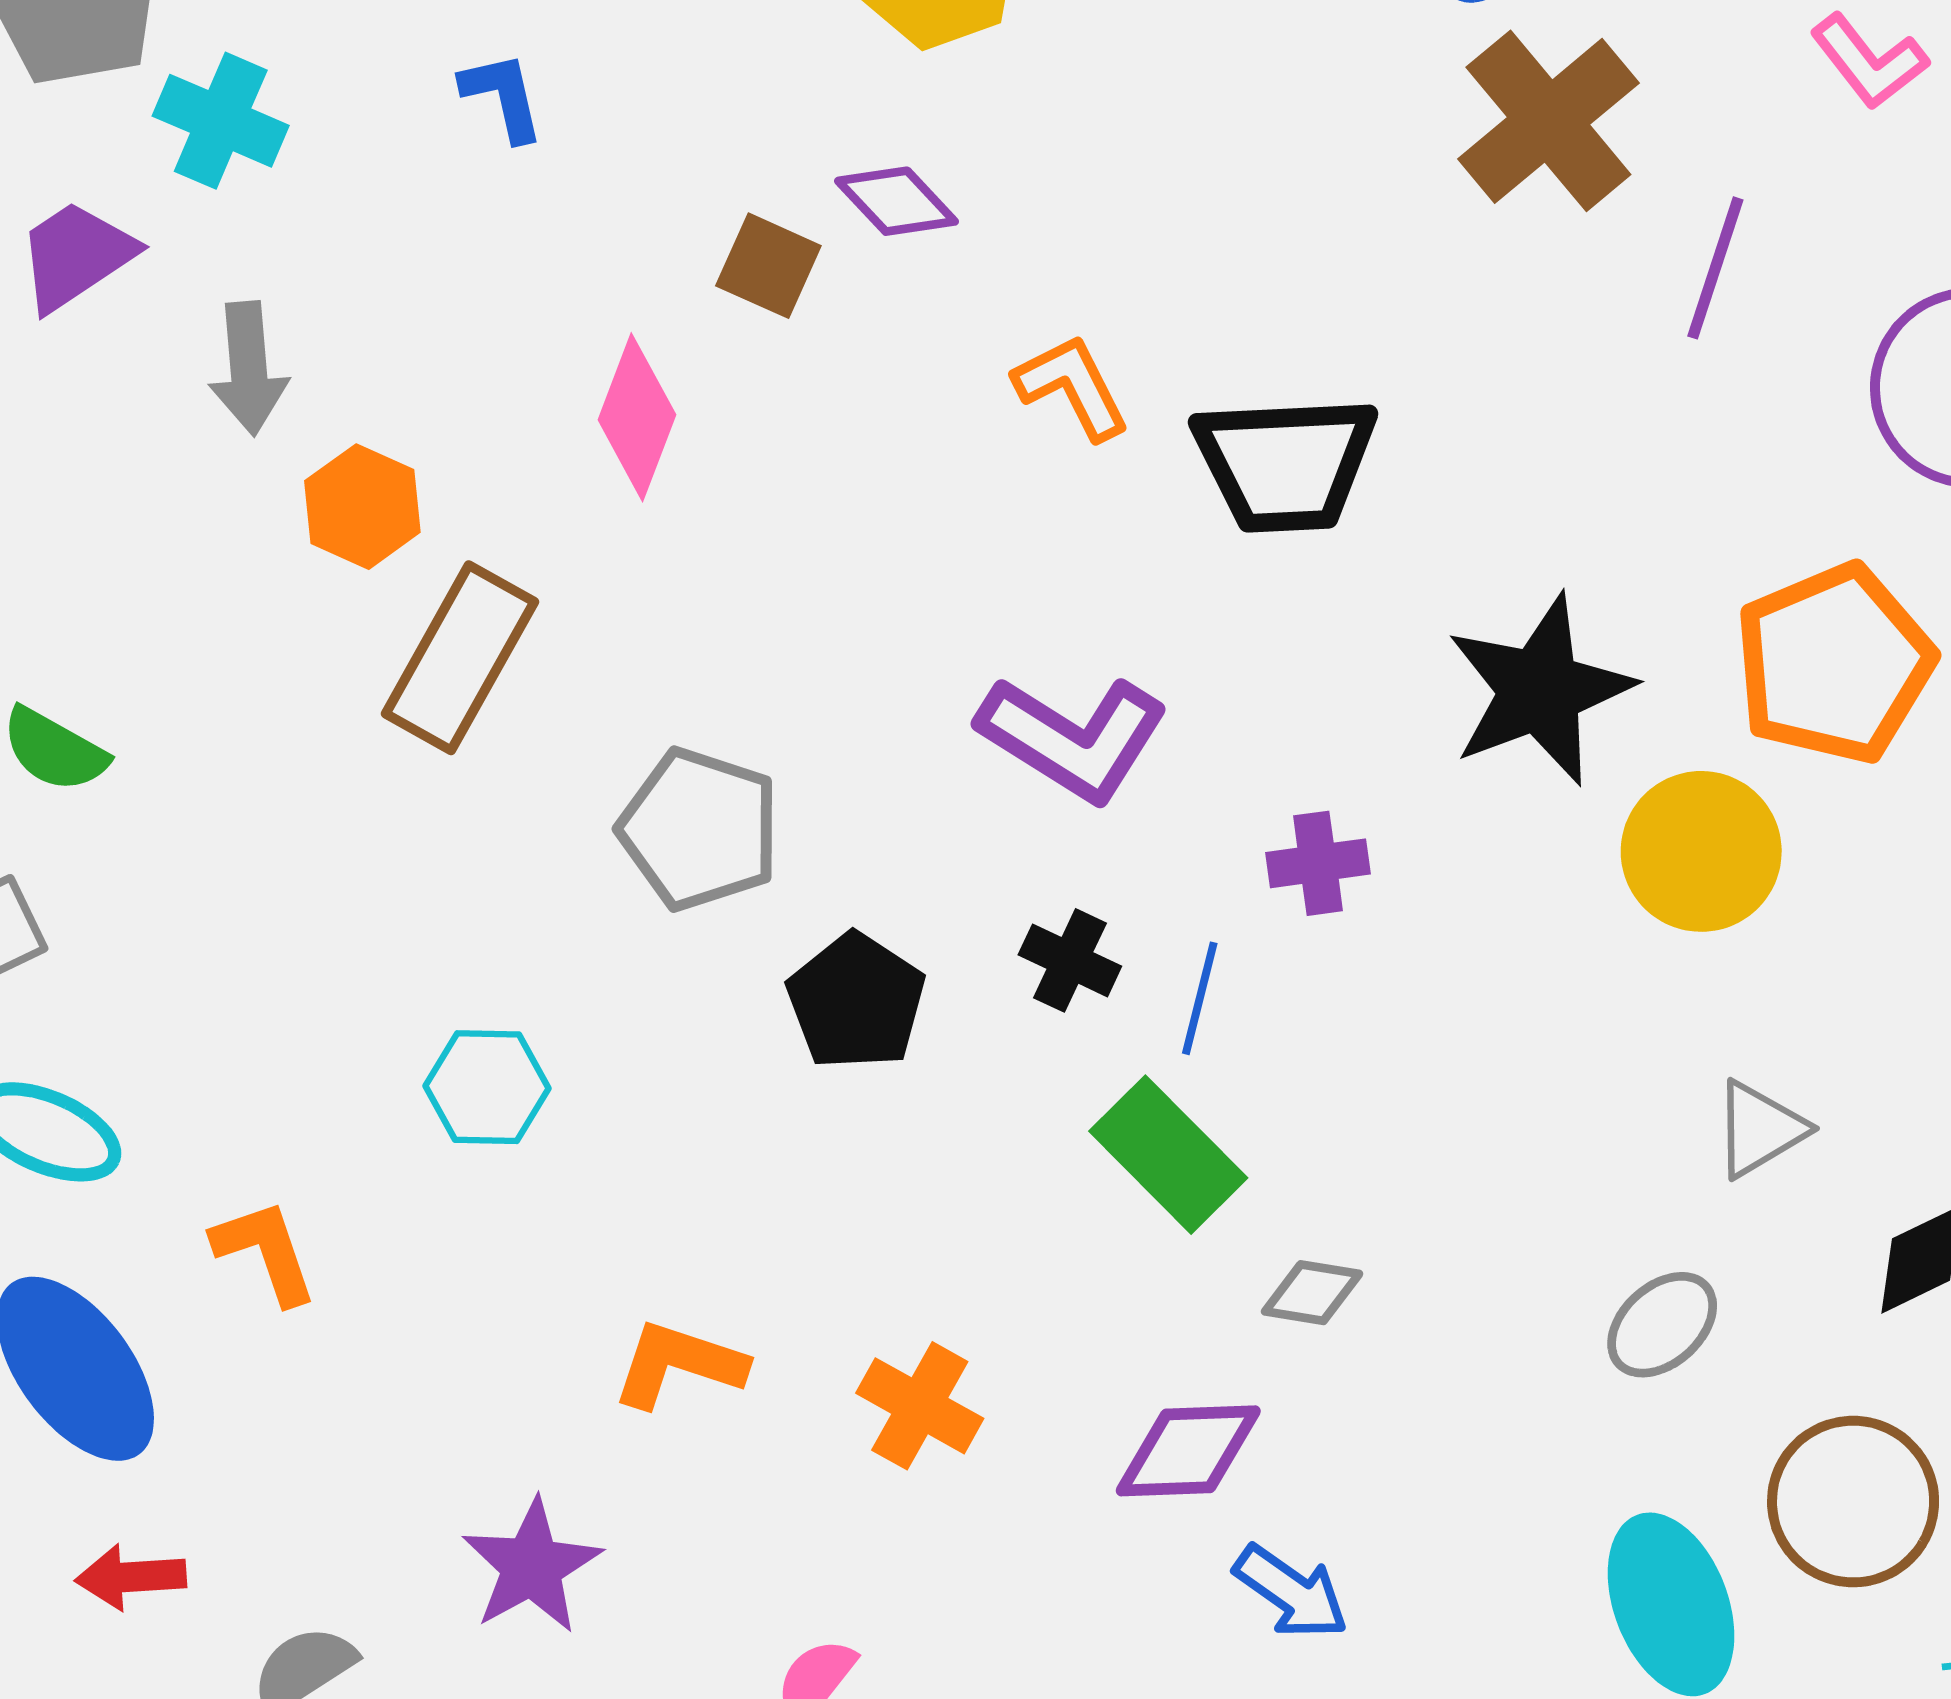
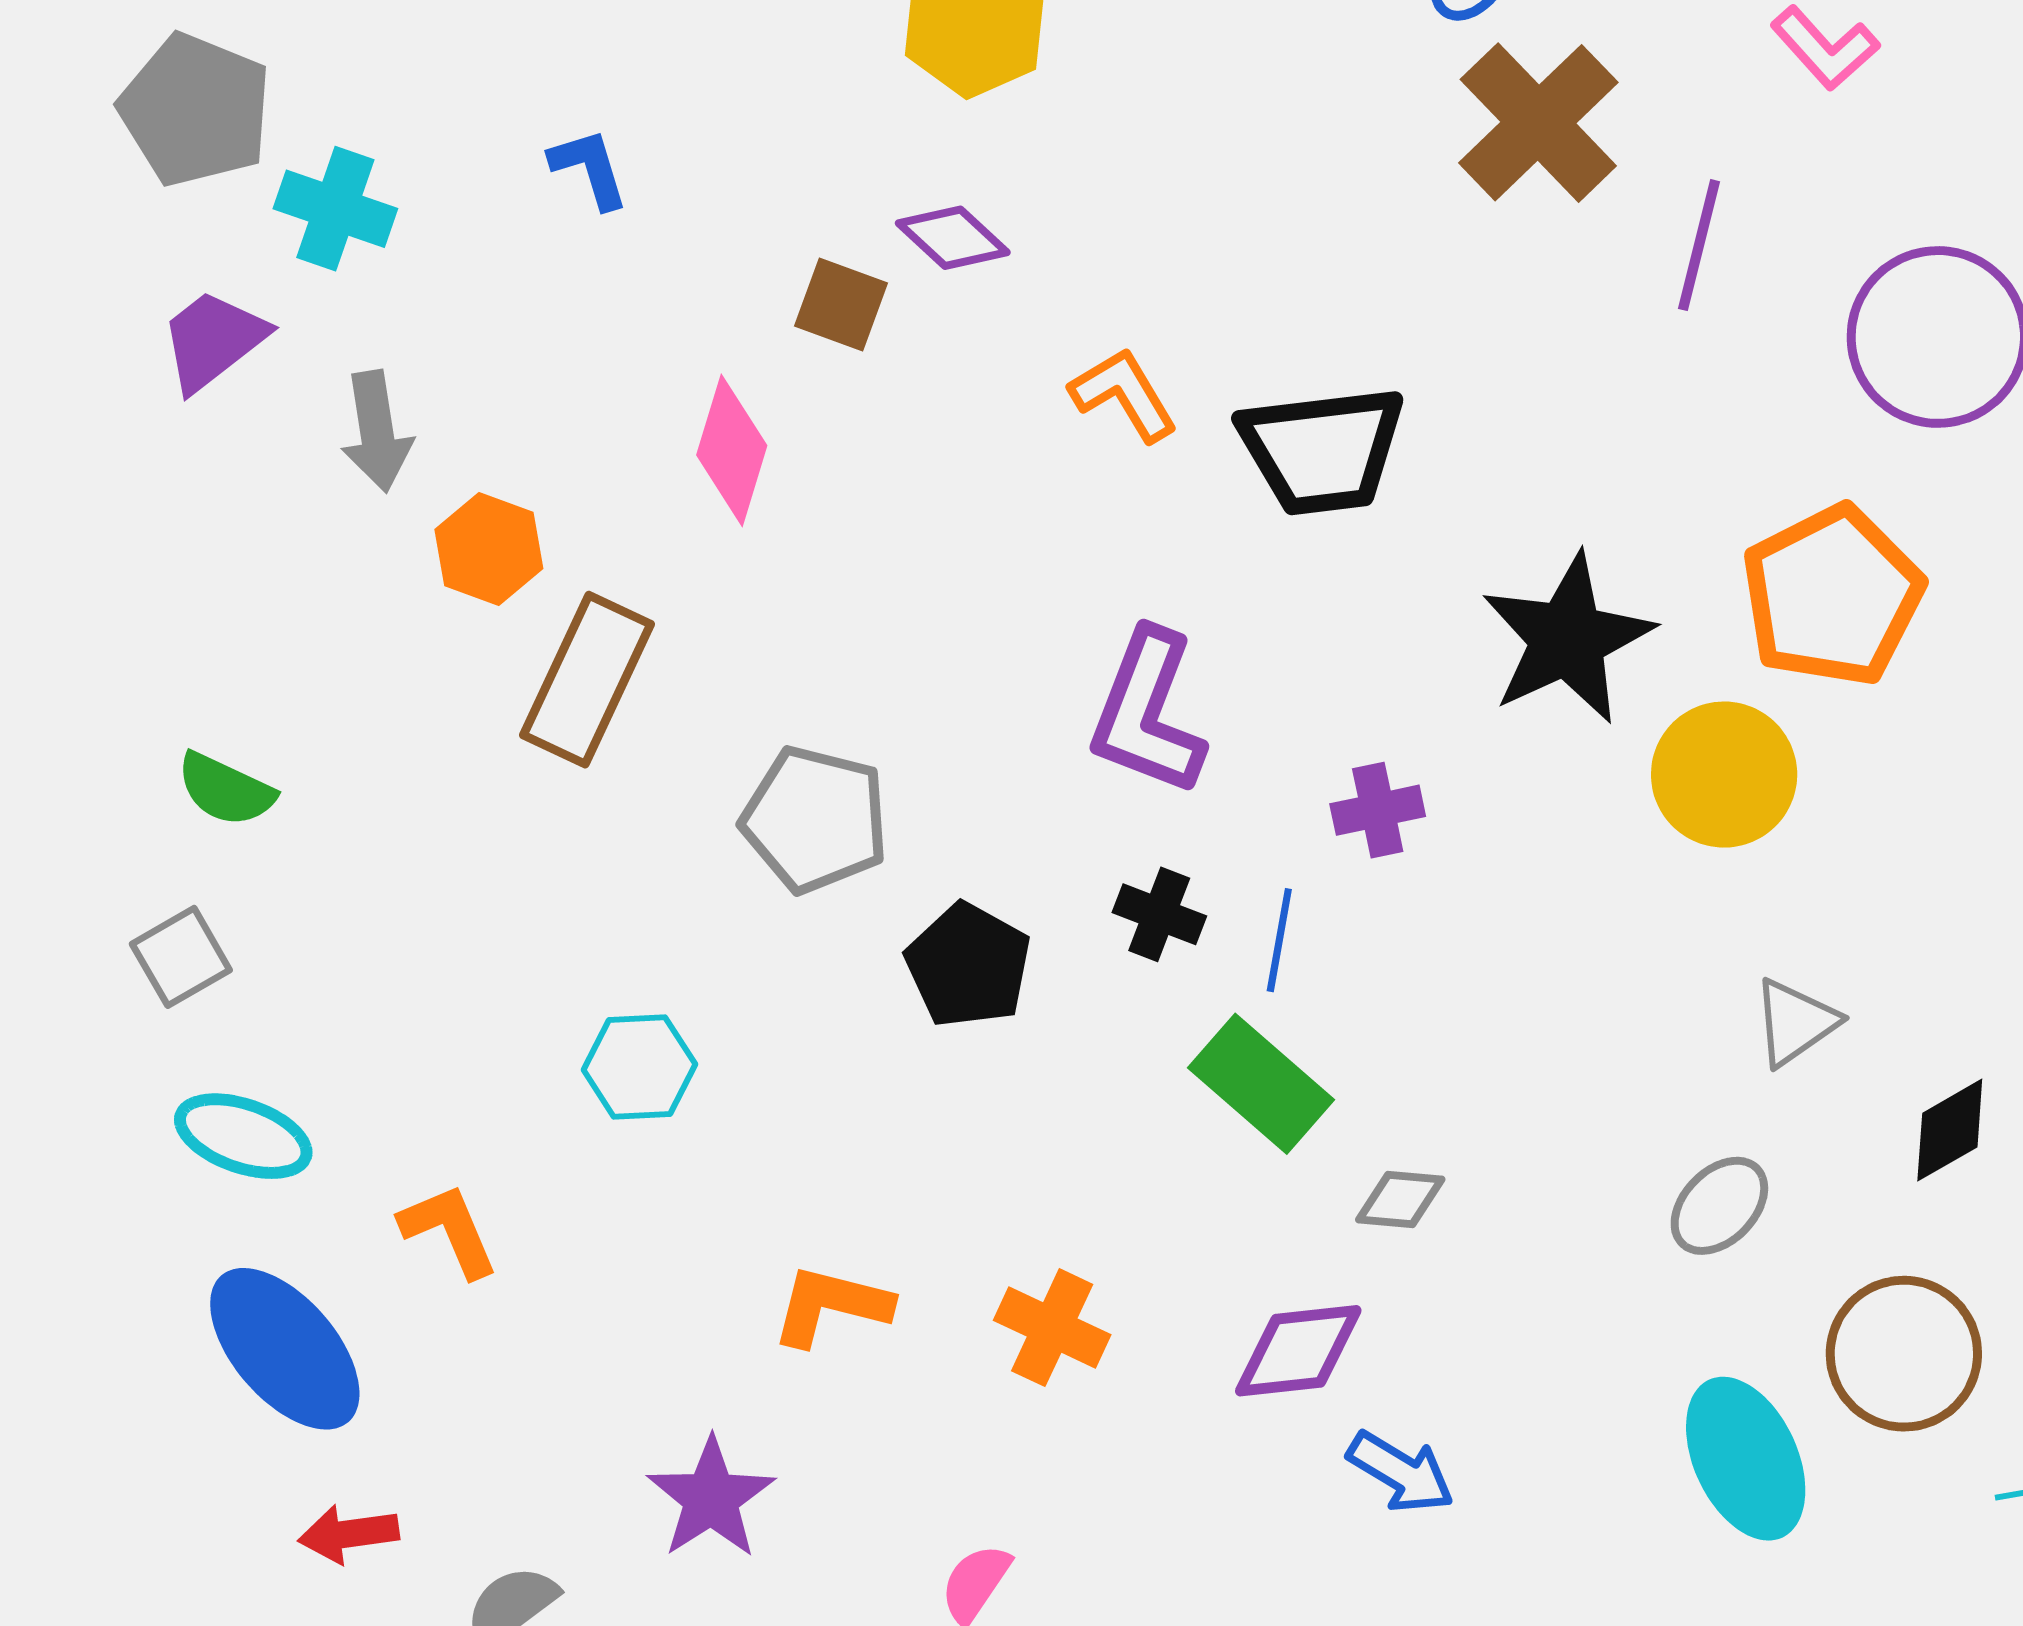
purple L-shape: (1073, 738) -> (1148, 713), turned 83

